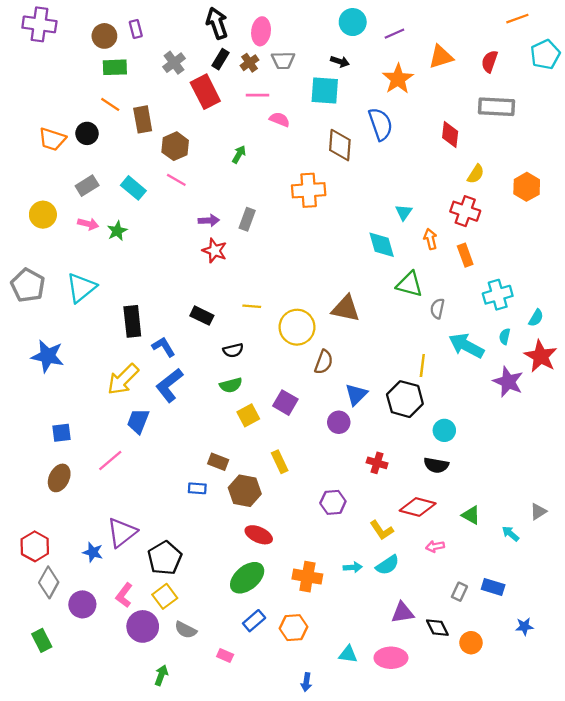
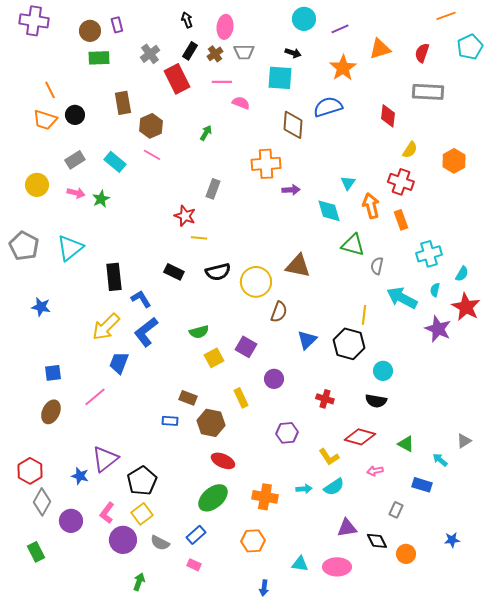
black arrow: (217, 23) -> (187, 20), size x0.6
orange line: (110, 104) -> (50, 90), moved, turned 30
blue semicircle: (381, 124) -> (328, 107), turned -88
purple arrow: (209, 220) -> (291, 190), moved
orange arrow: (430, 239) -> (371, 206), size x1.4
yellow line: (252, 306) -> (199, 238), moved
black semicircle: (233, 350) -> (218, 272), moved, size x1.4
blue star: (48, 356) -> (41, 307), size x0.7
purple circle: (339, 422) -> (274, 379), moved
blue rectangle: (493, 587) -> (422, 485), moved
blue rectangle: (254, 621) -> (196, 535), moved

